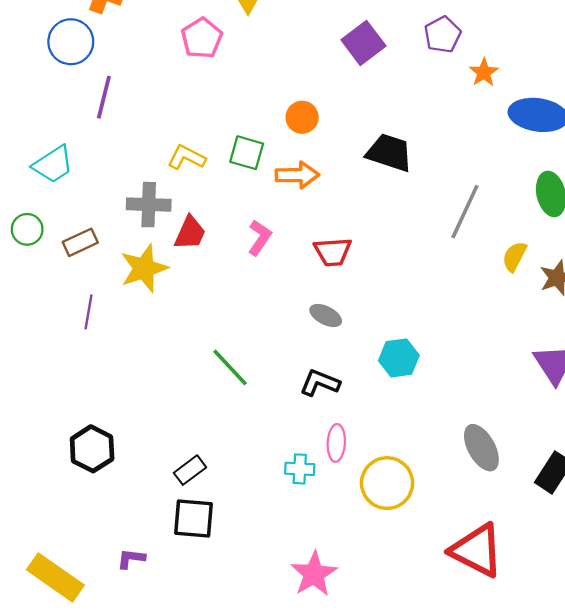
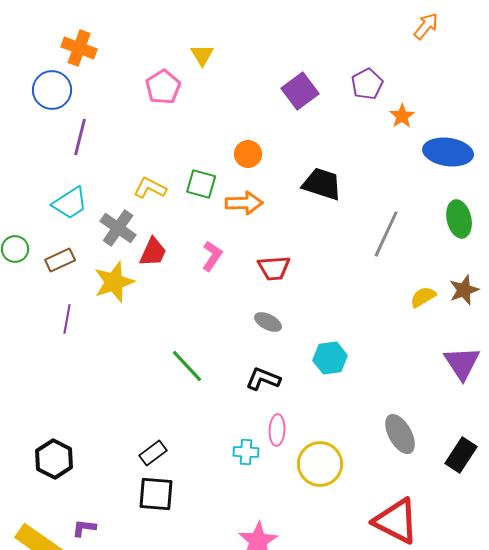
cyan trapezoid: (53, 164) -> (70, 203), moved
gray cross: (149, 205) -> (118, 228), turned 33
yellow semicircle: (514, 257) -> (423, 297), moved, turned 32
black hexagon: (92, 449) -> (54, 459), moved
purple L-shape: (131, 559) -> (84, 528), moved

